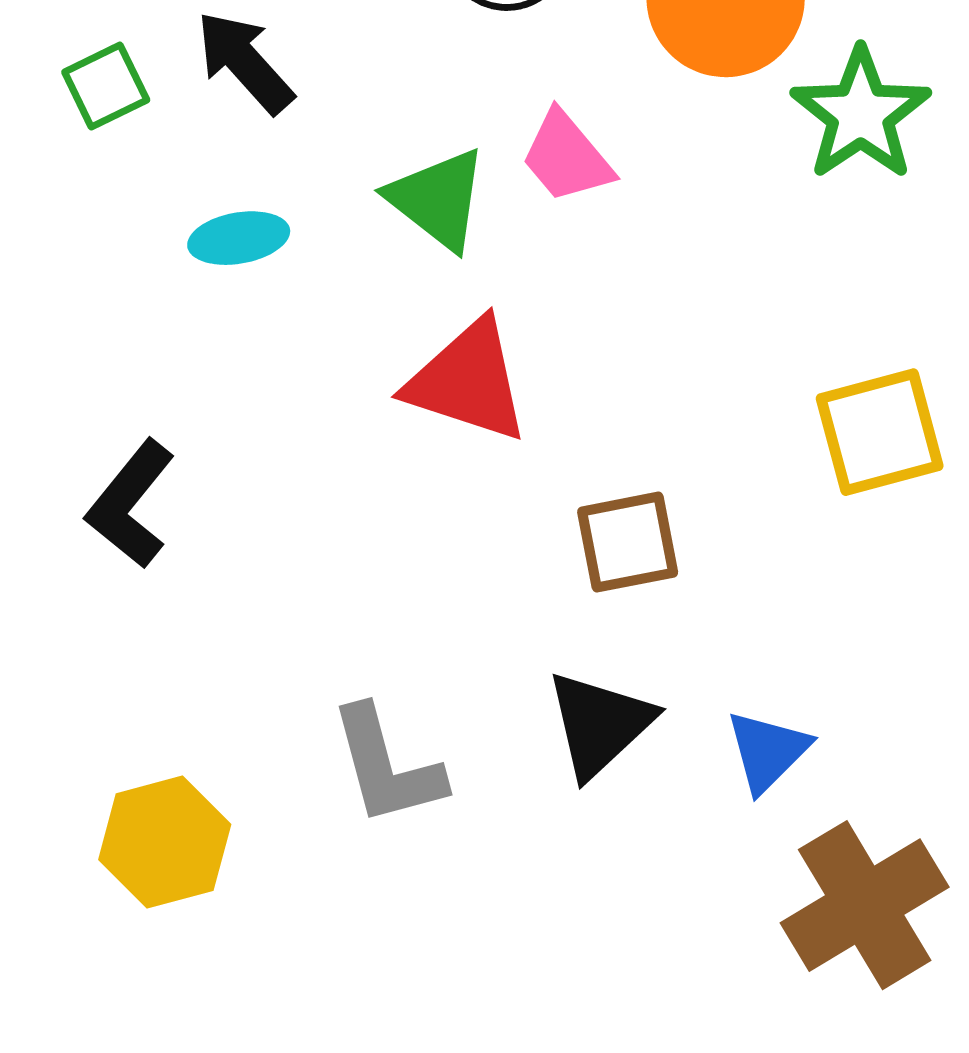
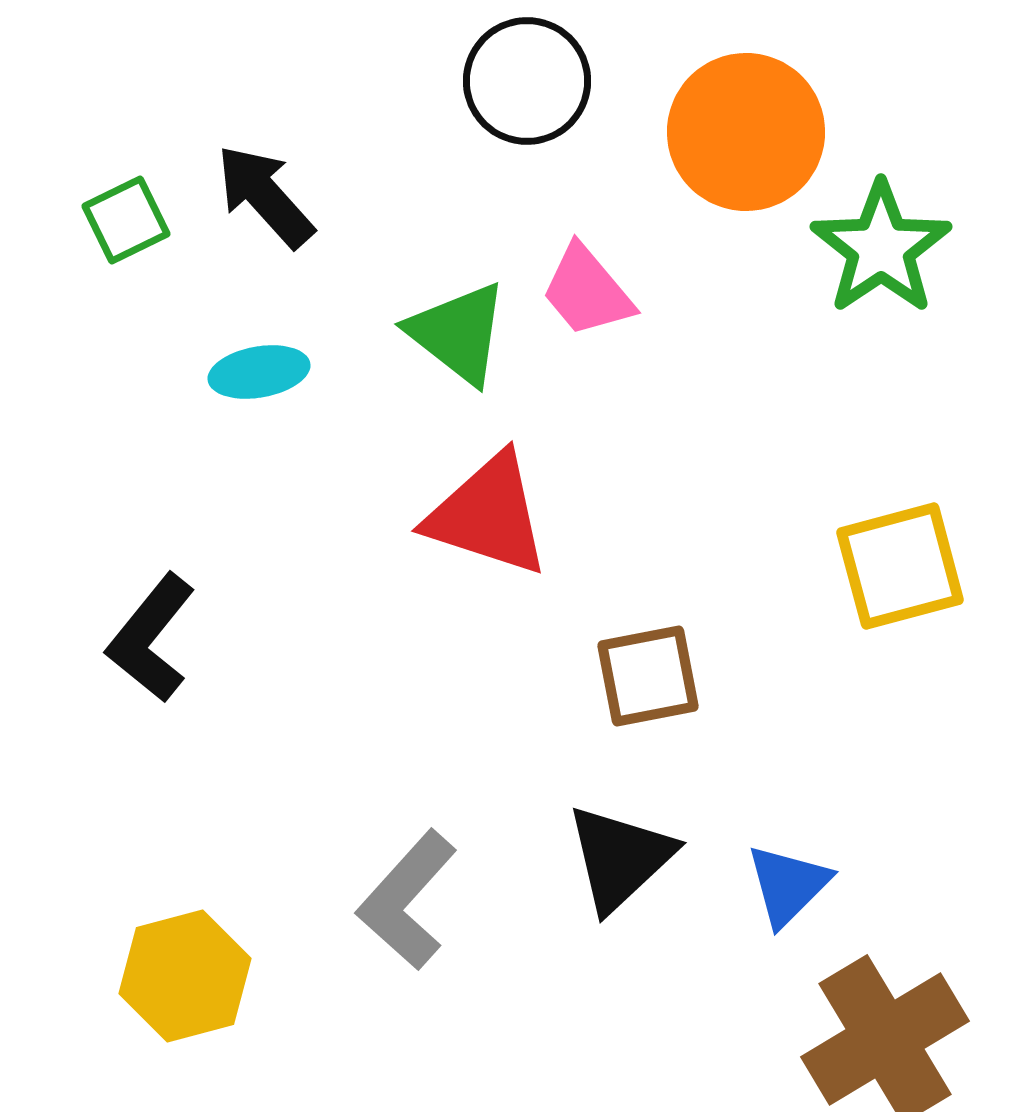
gray L-shape: (387, 766) -> (407, 900), turned 57

